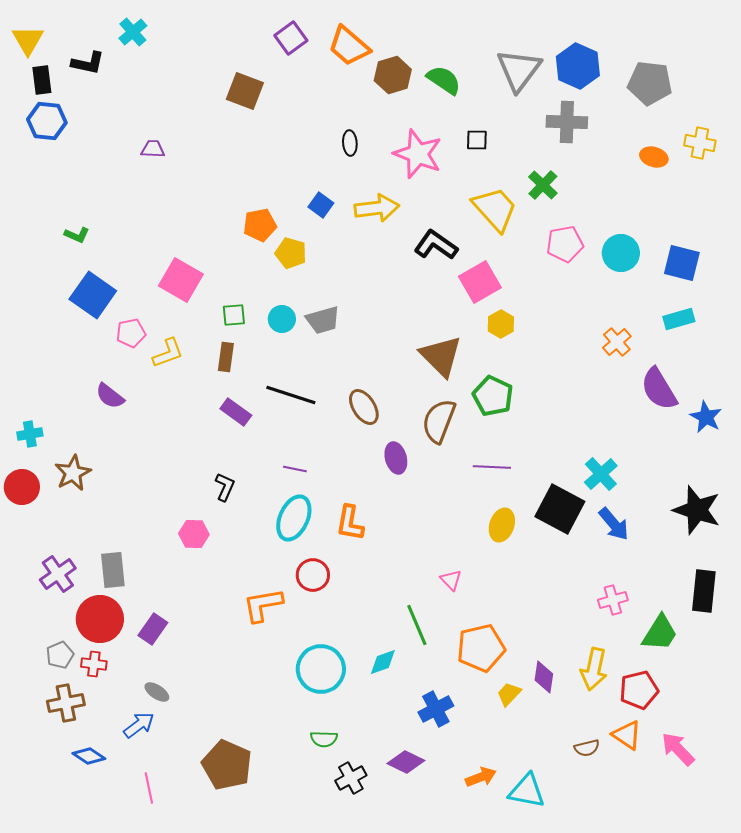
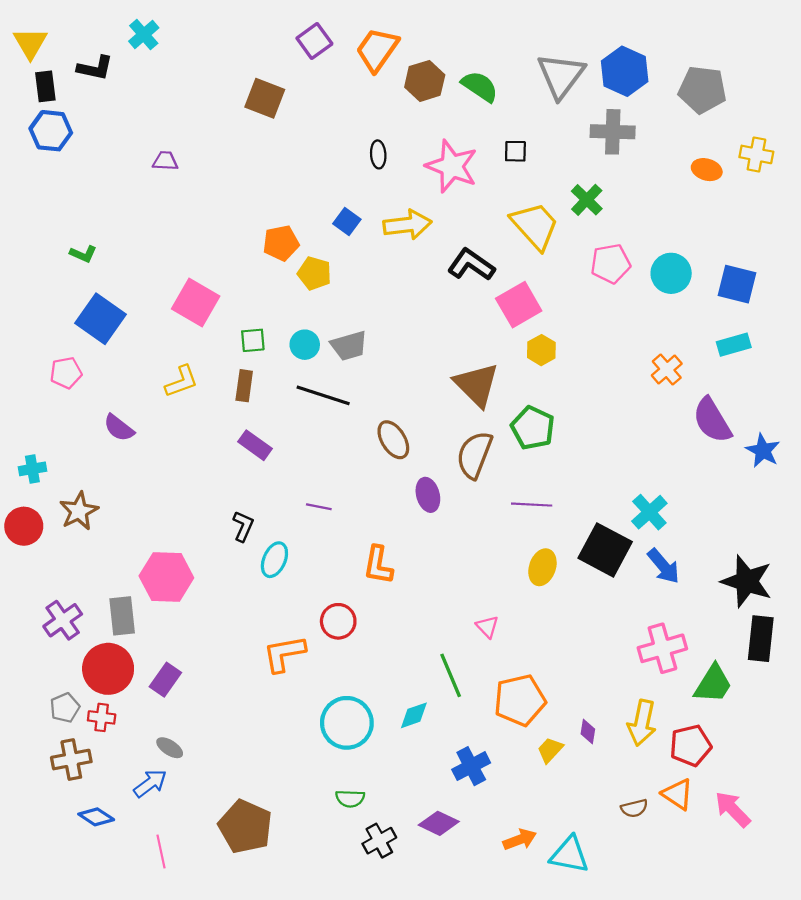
orange trapezoid: (349, 46) -> (377, 50), turned 84
pink pentagon: (131, 333) -> (66, 373), moved
black line: (291, 395) -> (323, 395), moved
black star: (697, 510) -> (747, 581), moved
cyan ellipse: (294, 518) -> (274, 560), moved, size x0.7
pink hexagon: (194, 534) -> (166, 577), moved, size x1.6
pink cross: (613, 600) -> (662, 648), size x1.5
purple diamond: (544, 677) -> (588, 731), size x0.7

